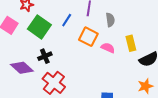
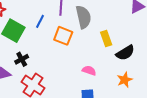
gray semicircle: (110, 20) -> (83, 17), size x1.6
pink semicircle: (108, 48) -> (89, 71), moved

